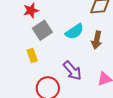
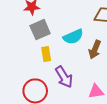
yellow rectangle: (32, 55) -> (46, 54), moved

